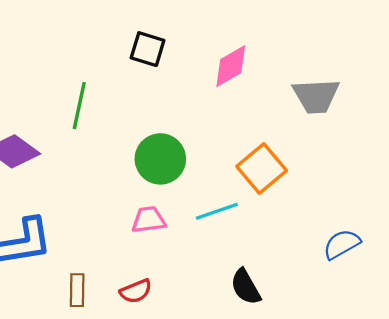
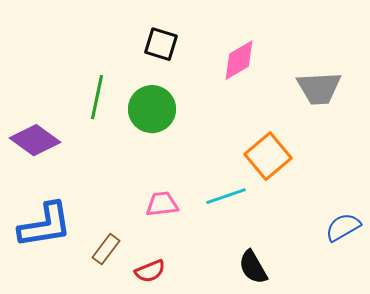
green circle: (160, 159) -> (152, 109), moved
brown rectangle: (77, 290) -> (106, 249), moved, turned 36

